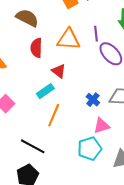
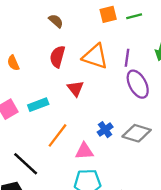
brown semicircle: (27, 18) -> (56, 21), size x0.6
cyan rectangle: (45, 91) -> (38, 105), moved
pink triangle: (102, 126) -> (84, 151), moved

